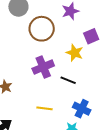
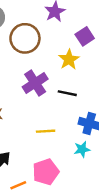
yellow star: (75, 53) -> (69, 59), turned 30

